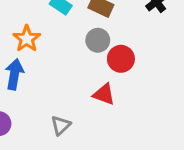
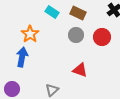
red circle: (121, 59) -> (102, 37), moved

